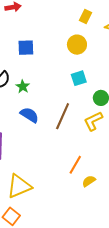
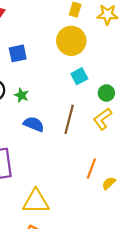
yellow circle: (77, 45) -> (71, 41), size x1.4
yellow triangle: (19, 186) -> (36, 201), turned 32

